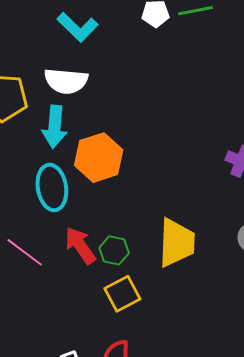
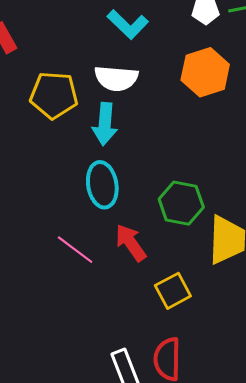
orange hexagon: (99, 158) -> (205, 72), moved
green hexagon: (114, 250) -> (181, 203), moved, size x1.5

